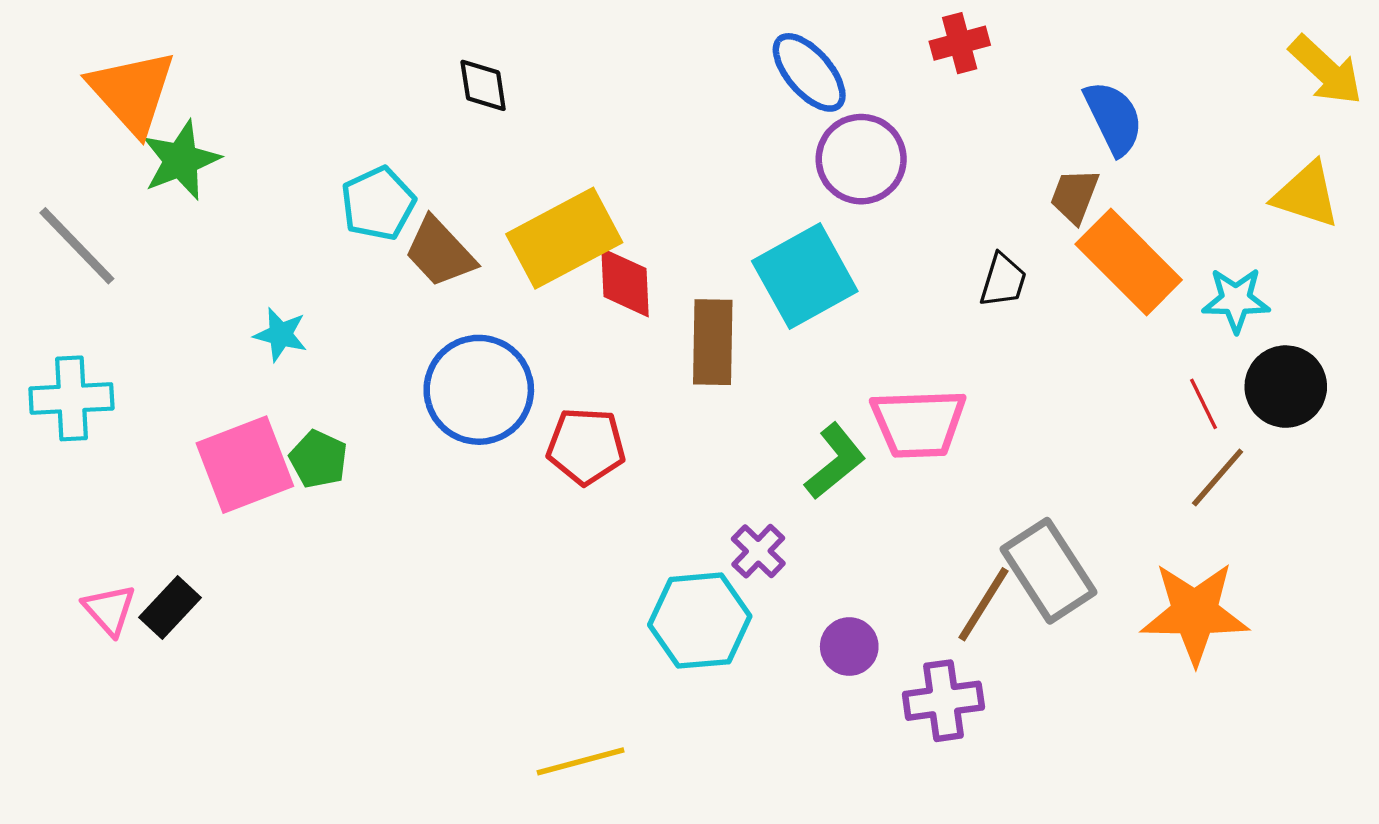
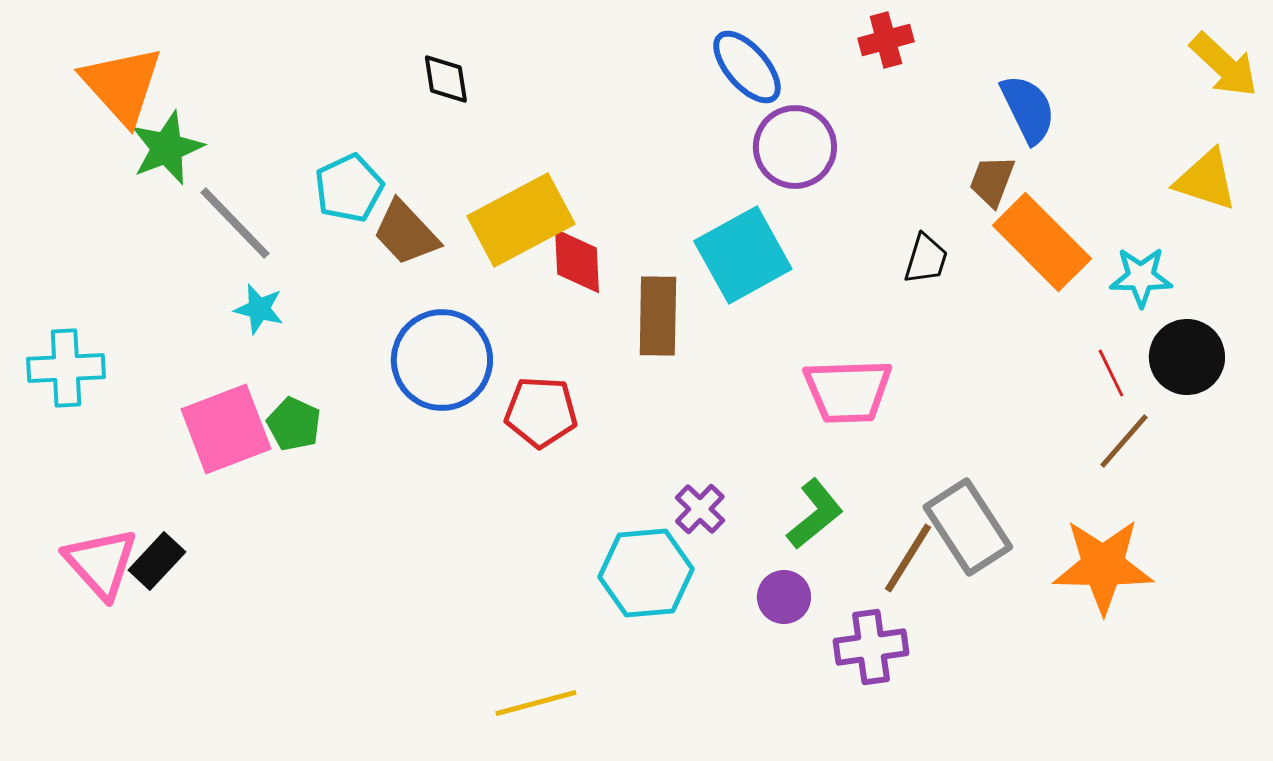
gray line: (77, 246) -> (235, 223), moved
green L-shape: (835, 461) -> (815, 514), moved
pink triangle: (109, 610) -> (101, 563), size x1.5

